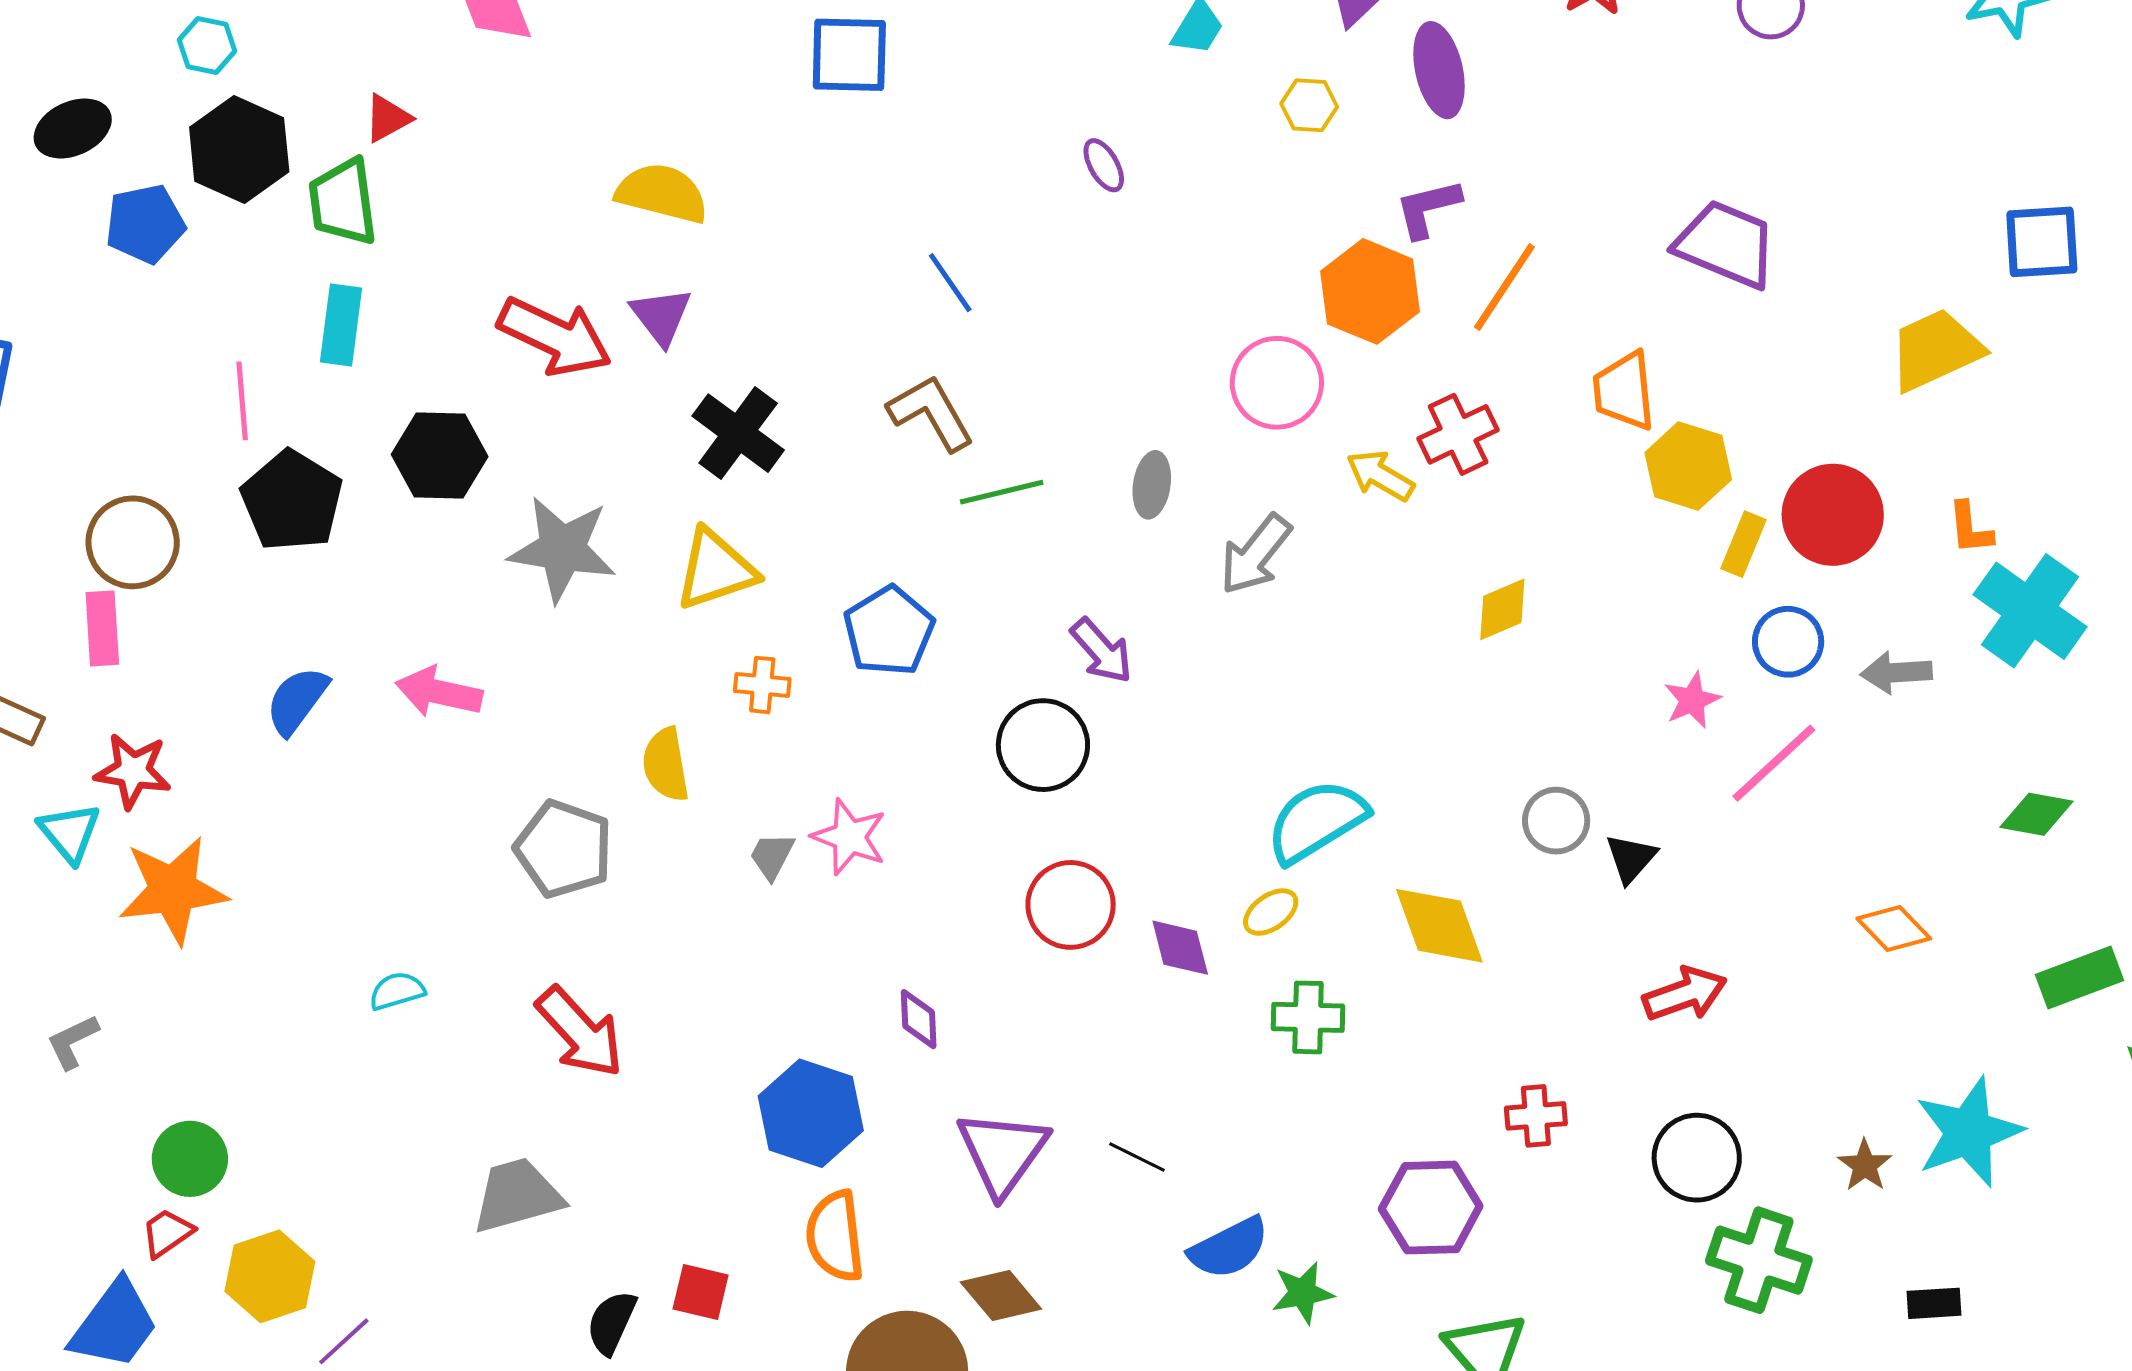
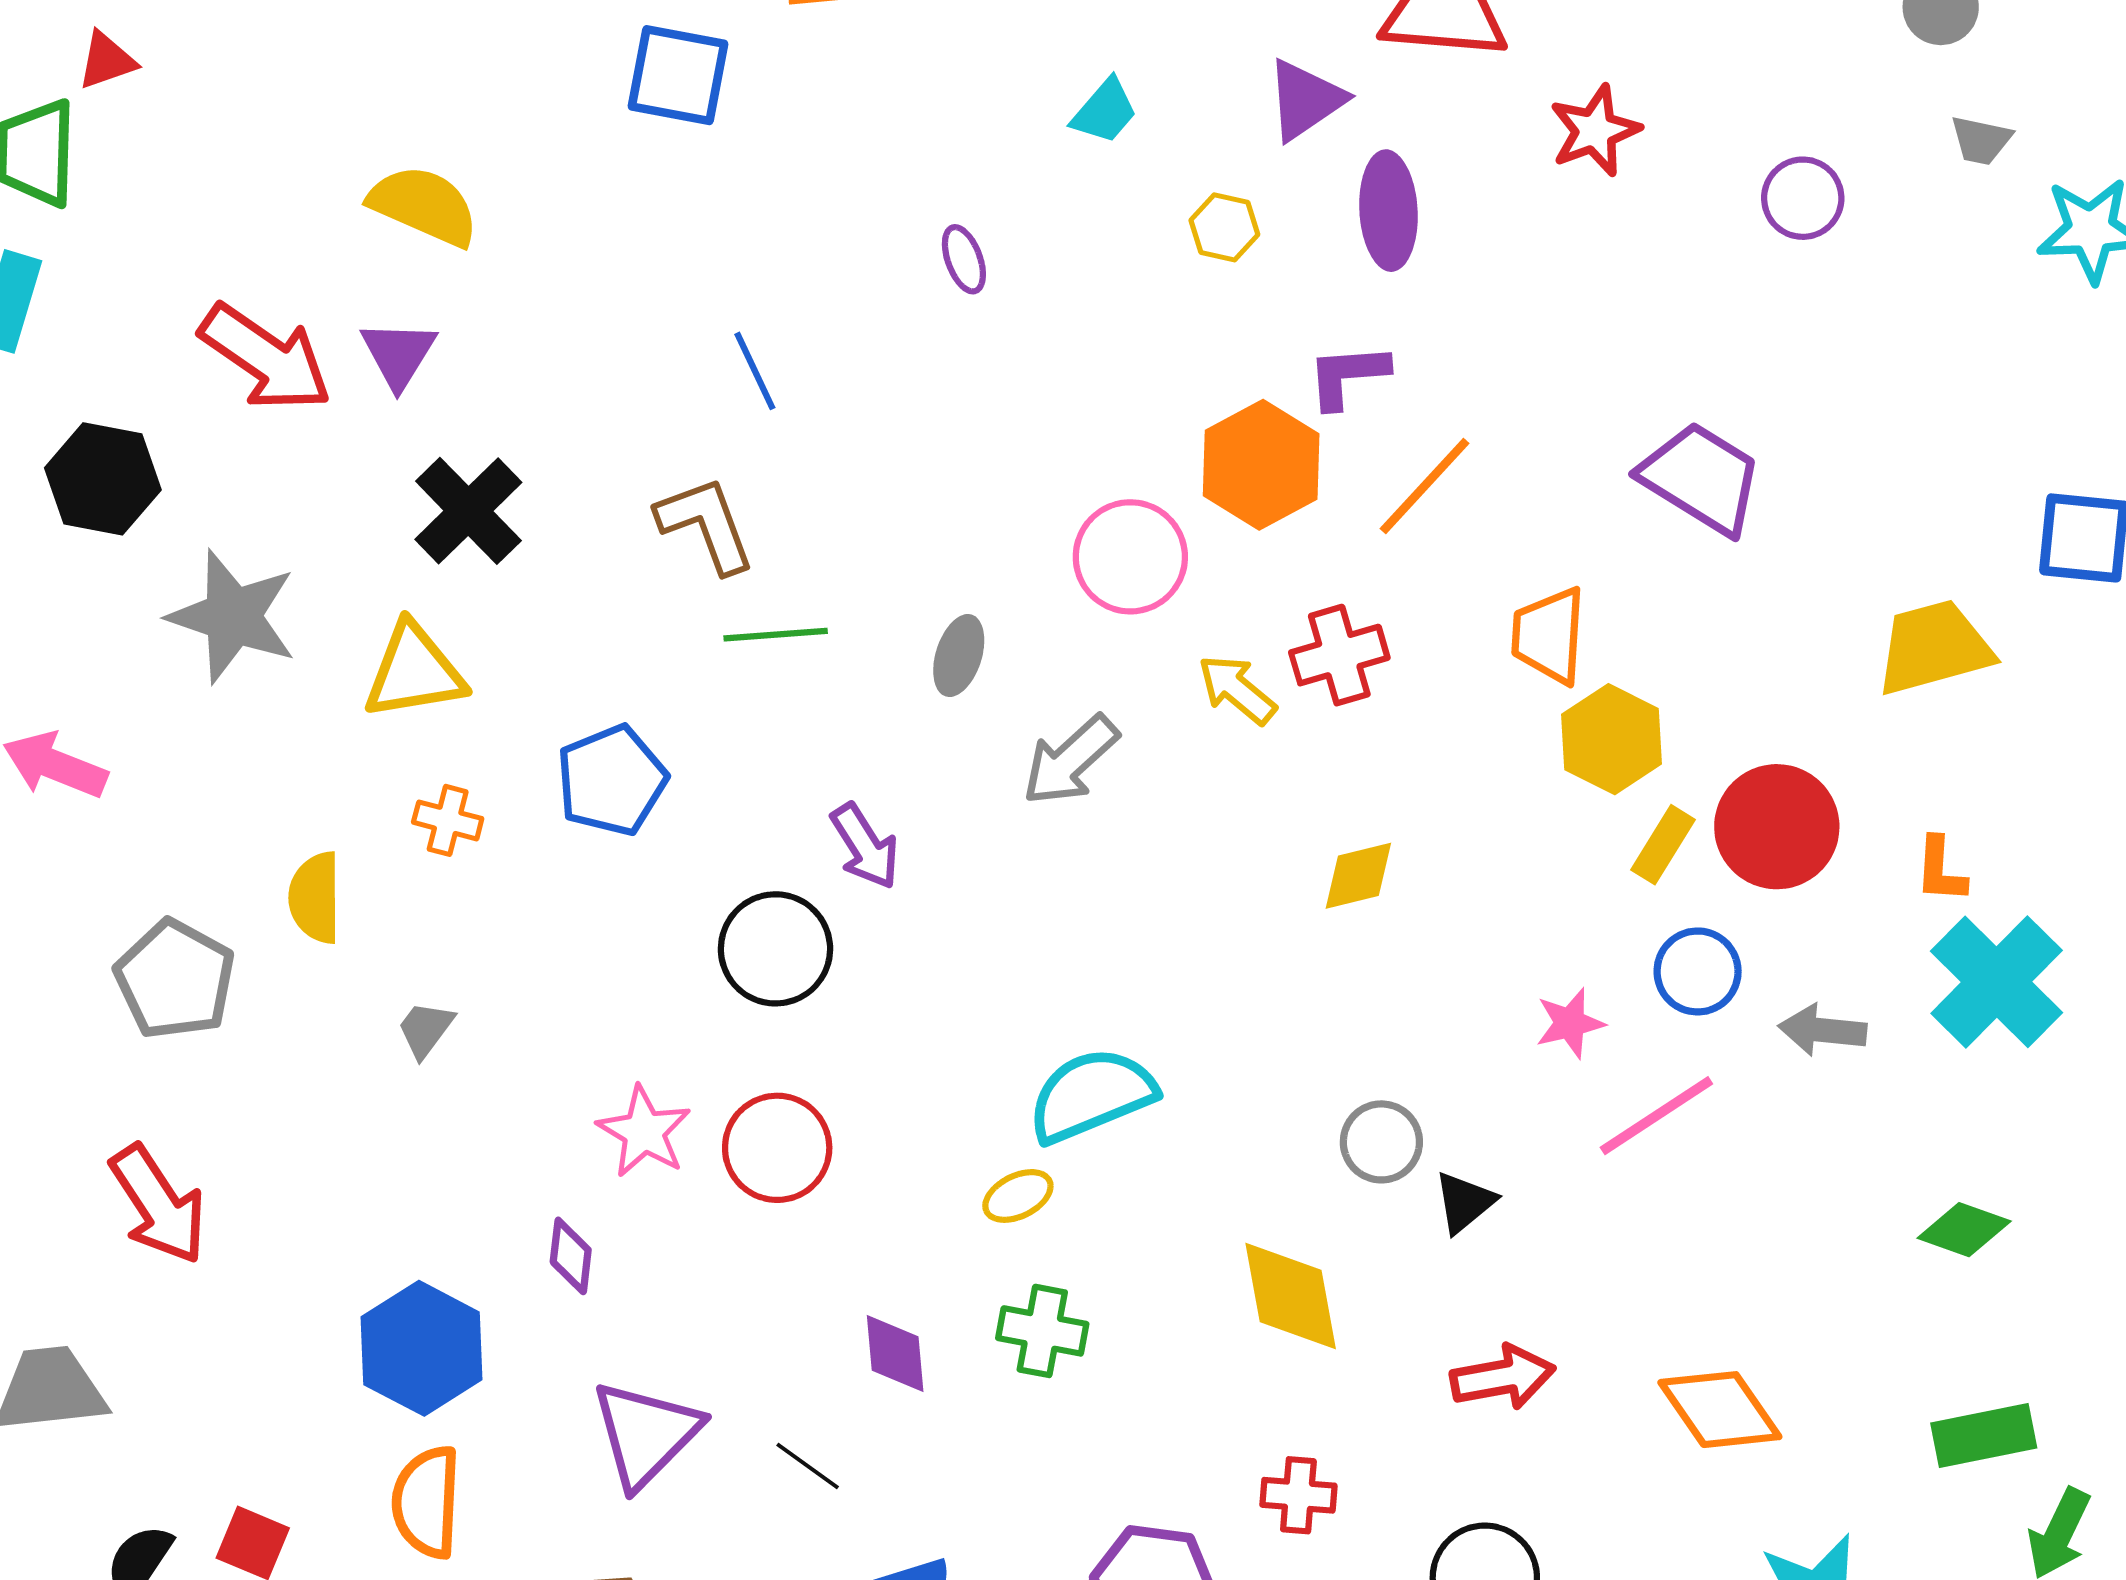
pink star: (849, 837) -> (644, 1132), moved
yellow diamond: (1439, 926) -> (1291, 1296), moved
orange diamond: (1894, 928) -> (1720, 1410), moved, size x1.4
purple diamond: (1180, 948) -> (895, 1353), moved

